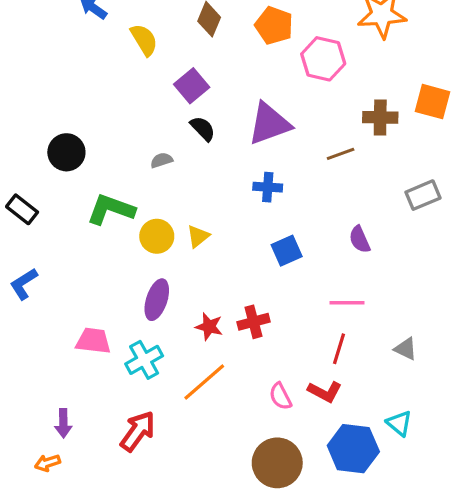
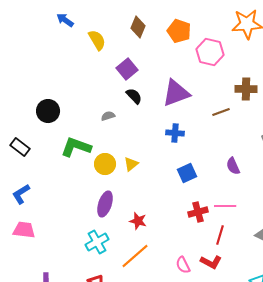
red cross: (253, 322) -> (198, 212), moved
pink trapezoid: (93, 341) -> (24, 230), moved

